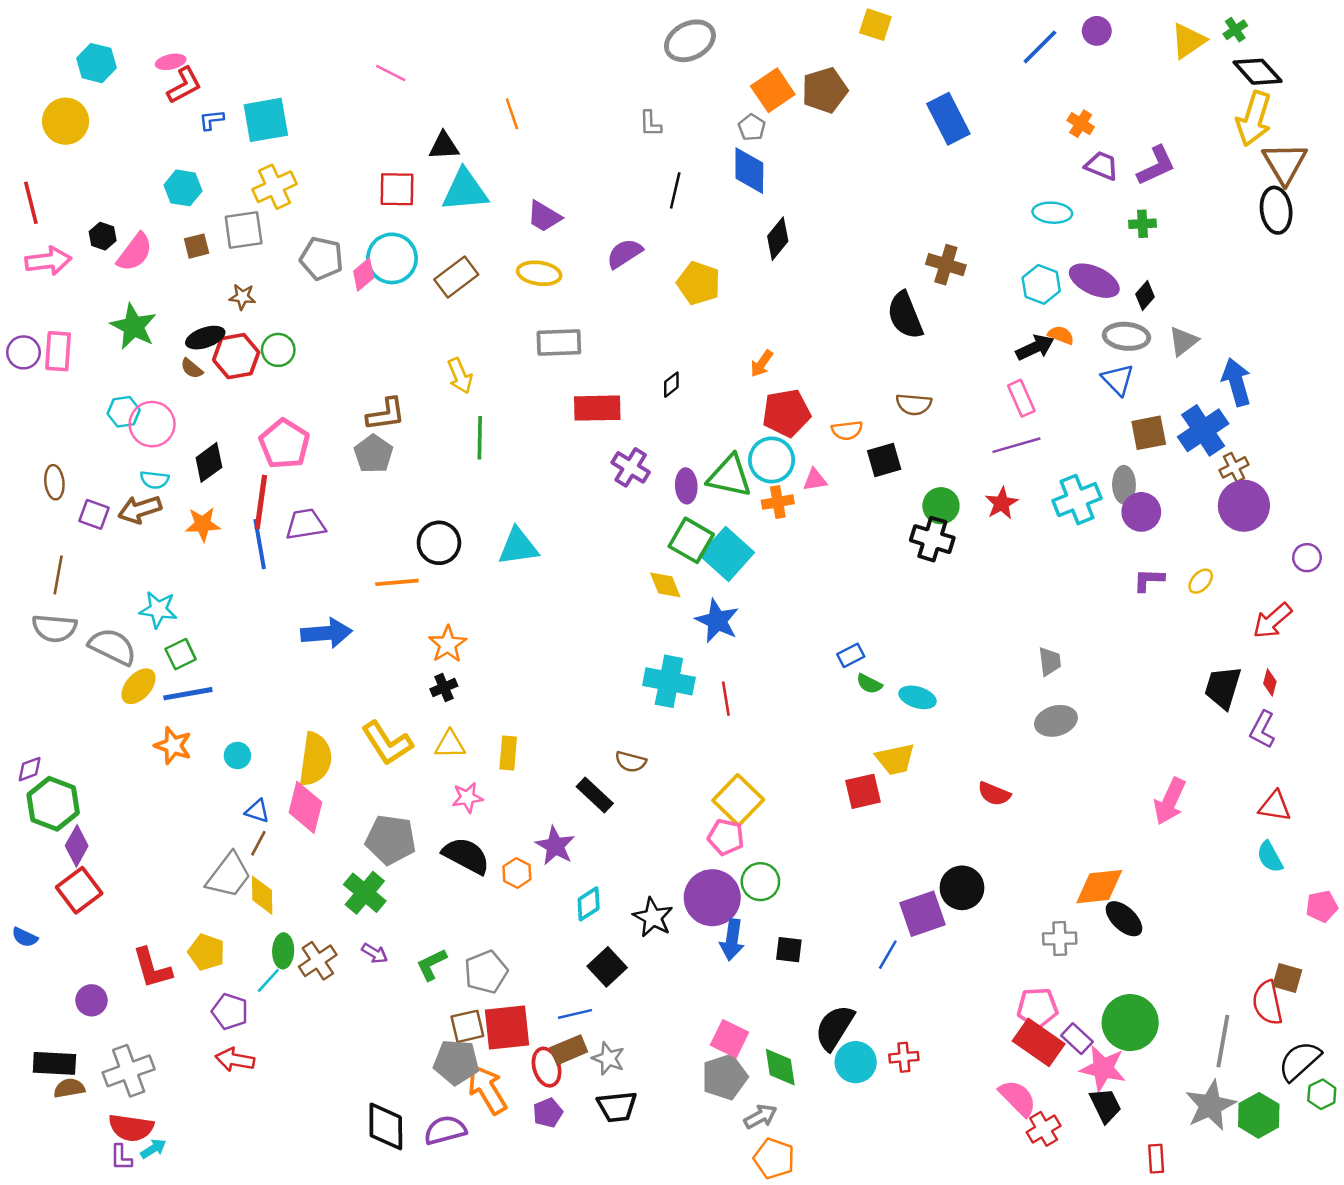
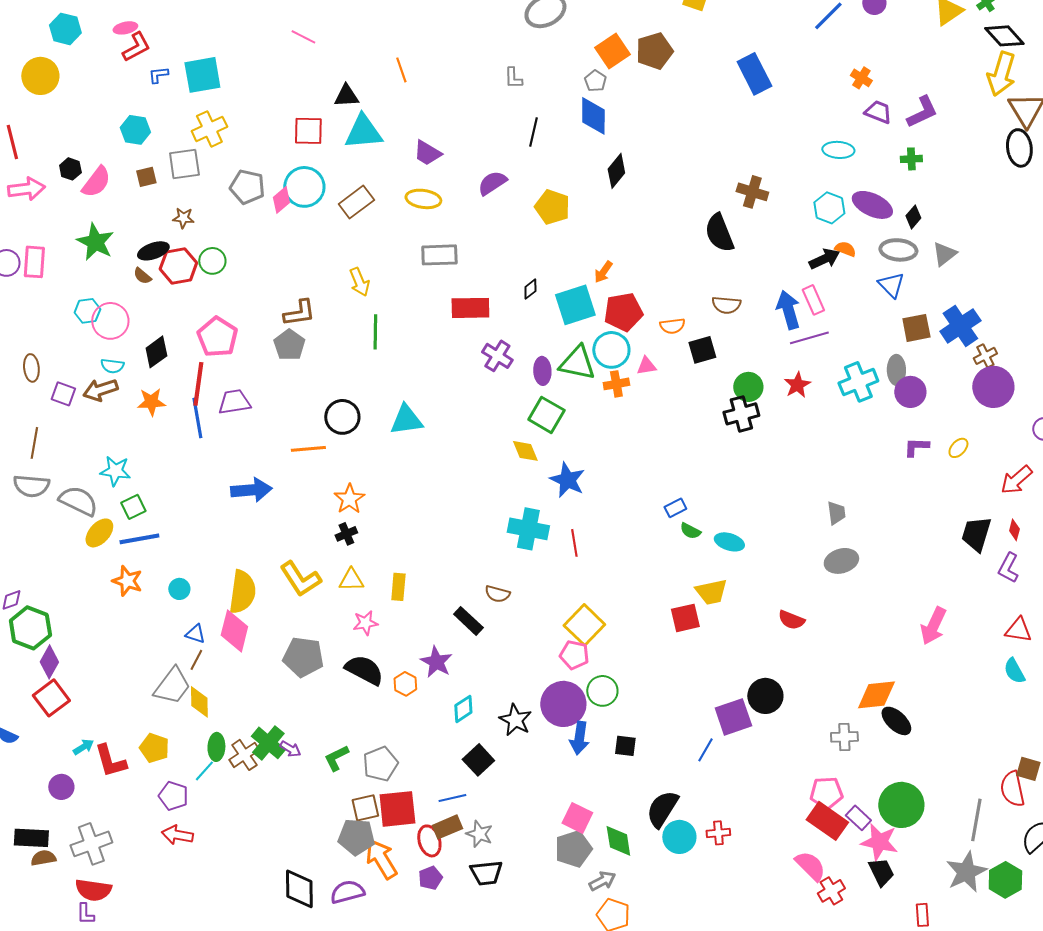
blue arrow: (1236, 382) -> (788, 310), moved
black cross: (932, 539) -> (741, 414), turned -32
cyan square: (727, 554) -> (575, 305), moved, turned 30
green cross: (365, 893) -> (268, 743), moved
cyan arrow: (153, 1149) -> (83, 747), moved

